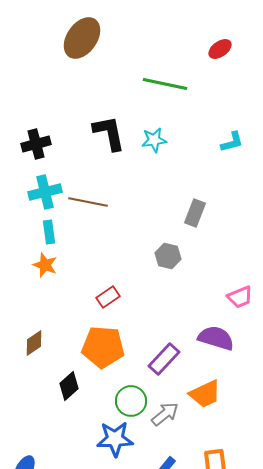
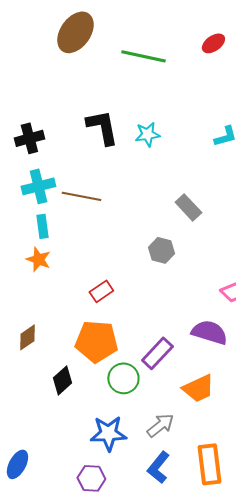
green line: (165, 84) -> (143, 56), moved
gray rectangle: (195, 213) -> (188, 207), turned -64
green circle: (131, 401) -> (123, 378), moved
gray arrow: (165, 414) -> (160, 425), moved

